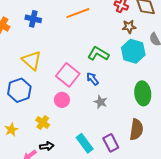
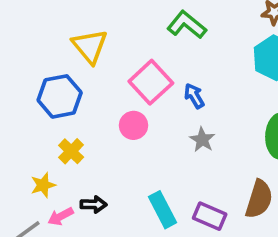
green L-shape: (98, 54) -> (187, 25), moved
yellow cross: (43, 123) -> (71, 151), moved
yellow star: (11, 130) -> (43, 185), moved
purple rectangle: (111, 143) -> (210, 216), turned -48

